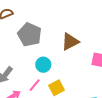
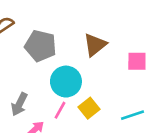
cyan circle: (43, 65) -> (66, 82), size x1.5

